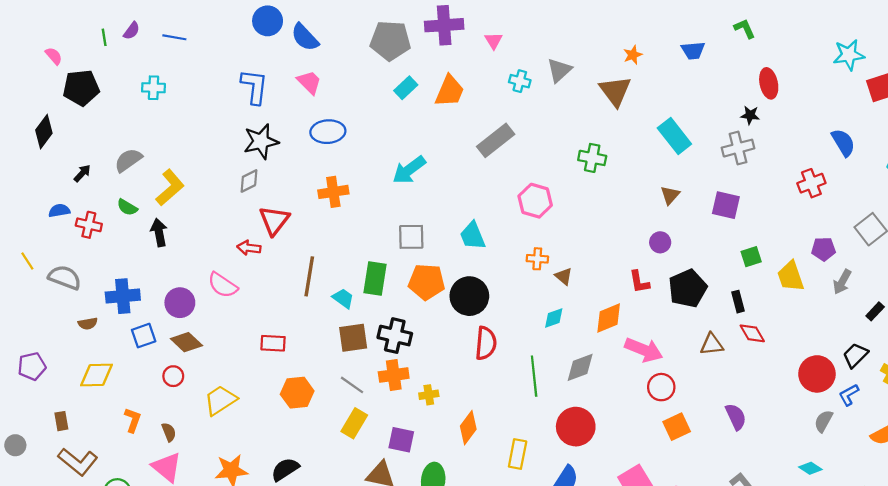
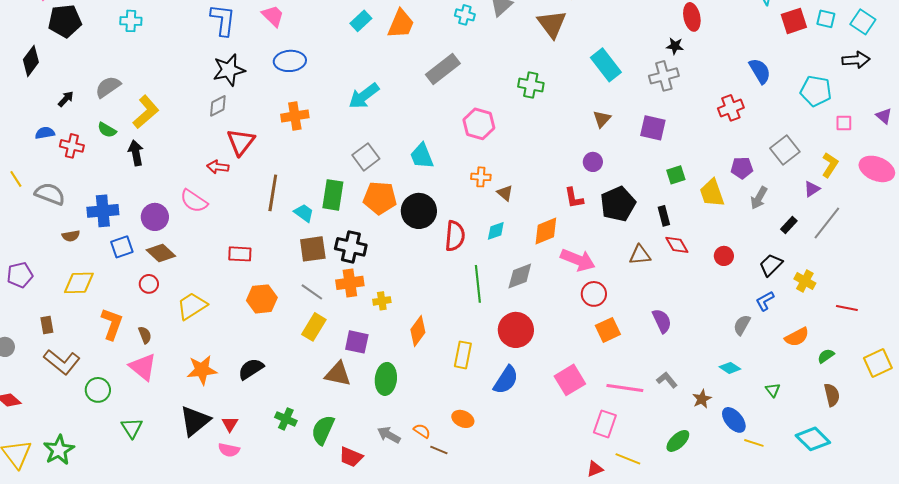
gray square: (411, 237) -> (366, 157), turned -36
red semicircle: (486, 343) -> (455, 236), moved
red circle: (817, 374) -> (724, 256), moved, size x0.6
orange L-shape: (133, 420) -> (112, 324), size x1.4

